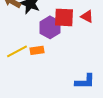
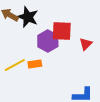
red triangle: (87, 16) -> (86, 44), moved, turned 48

